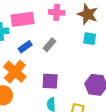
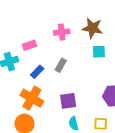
pink rectangle: (22, 19) -> (29, 45), size x0.6

